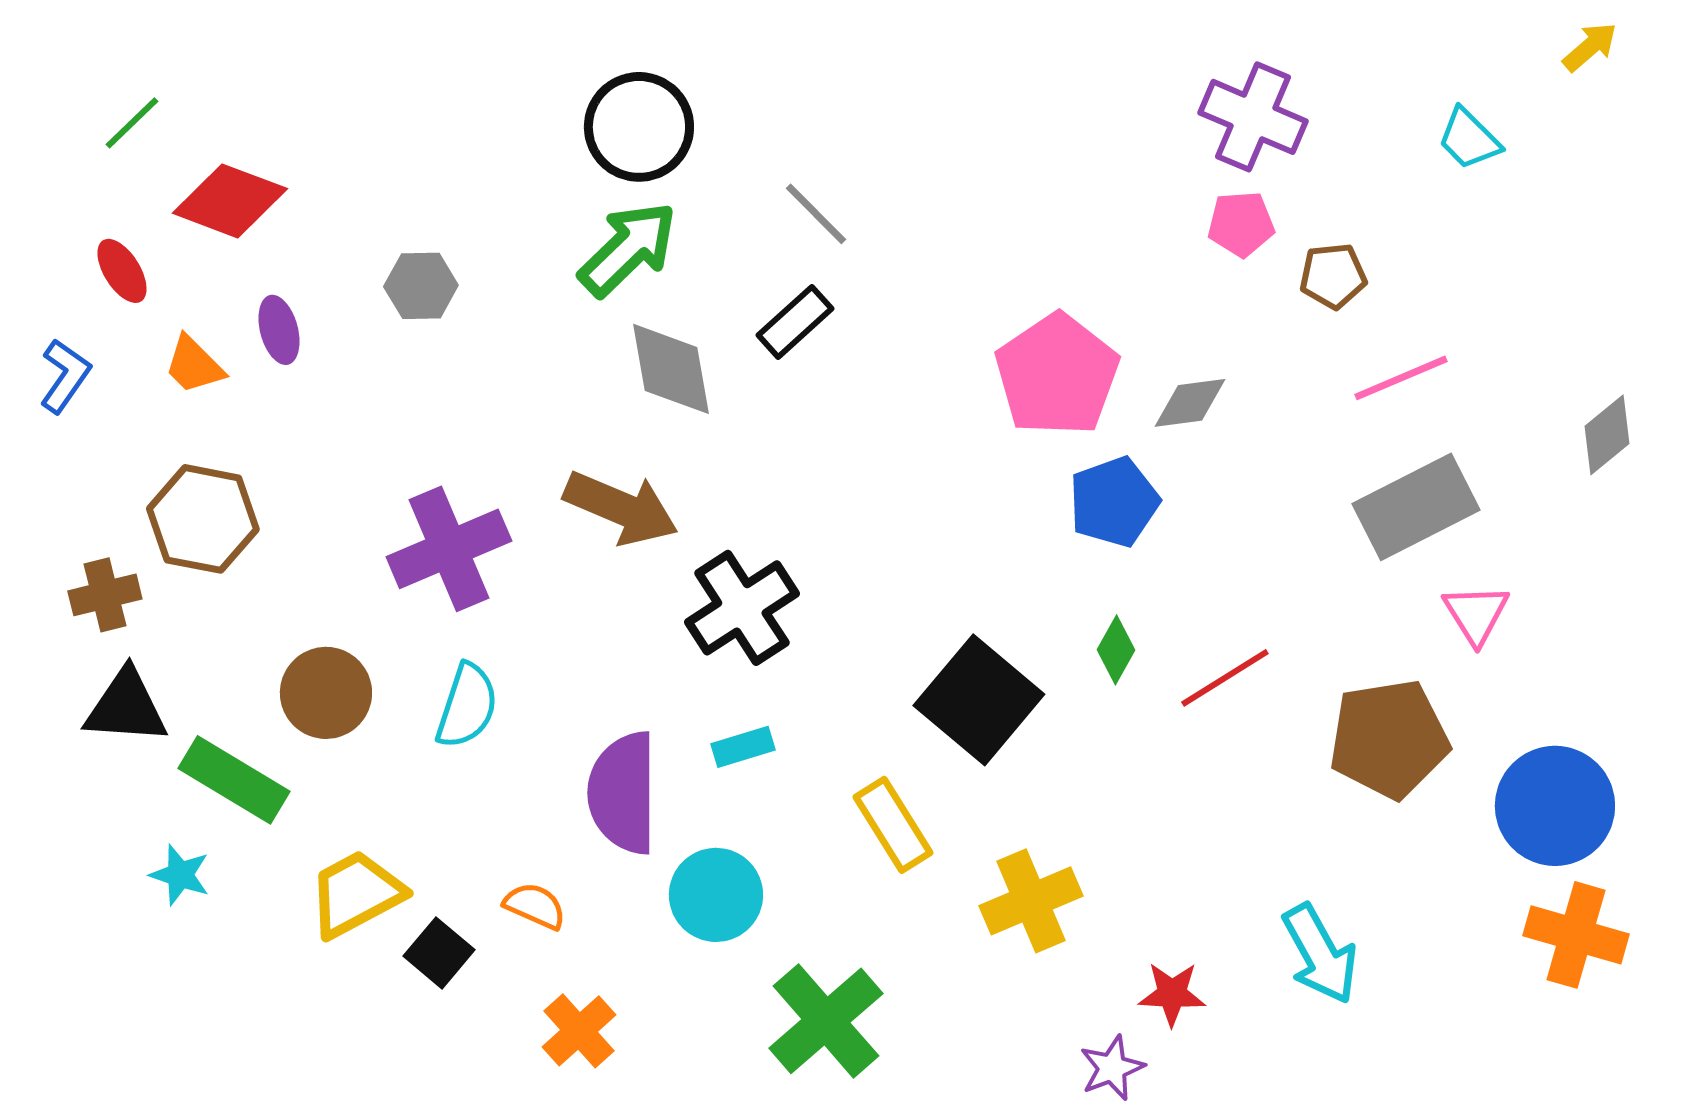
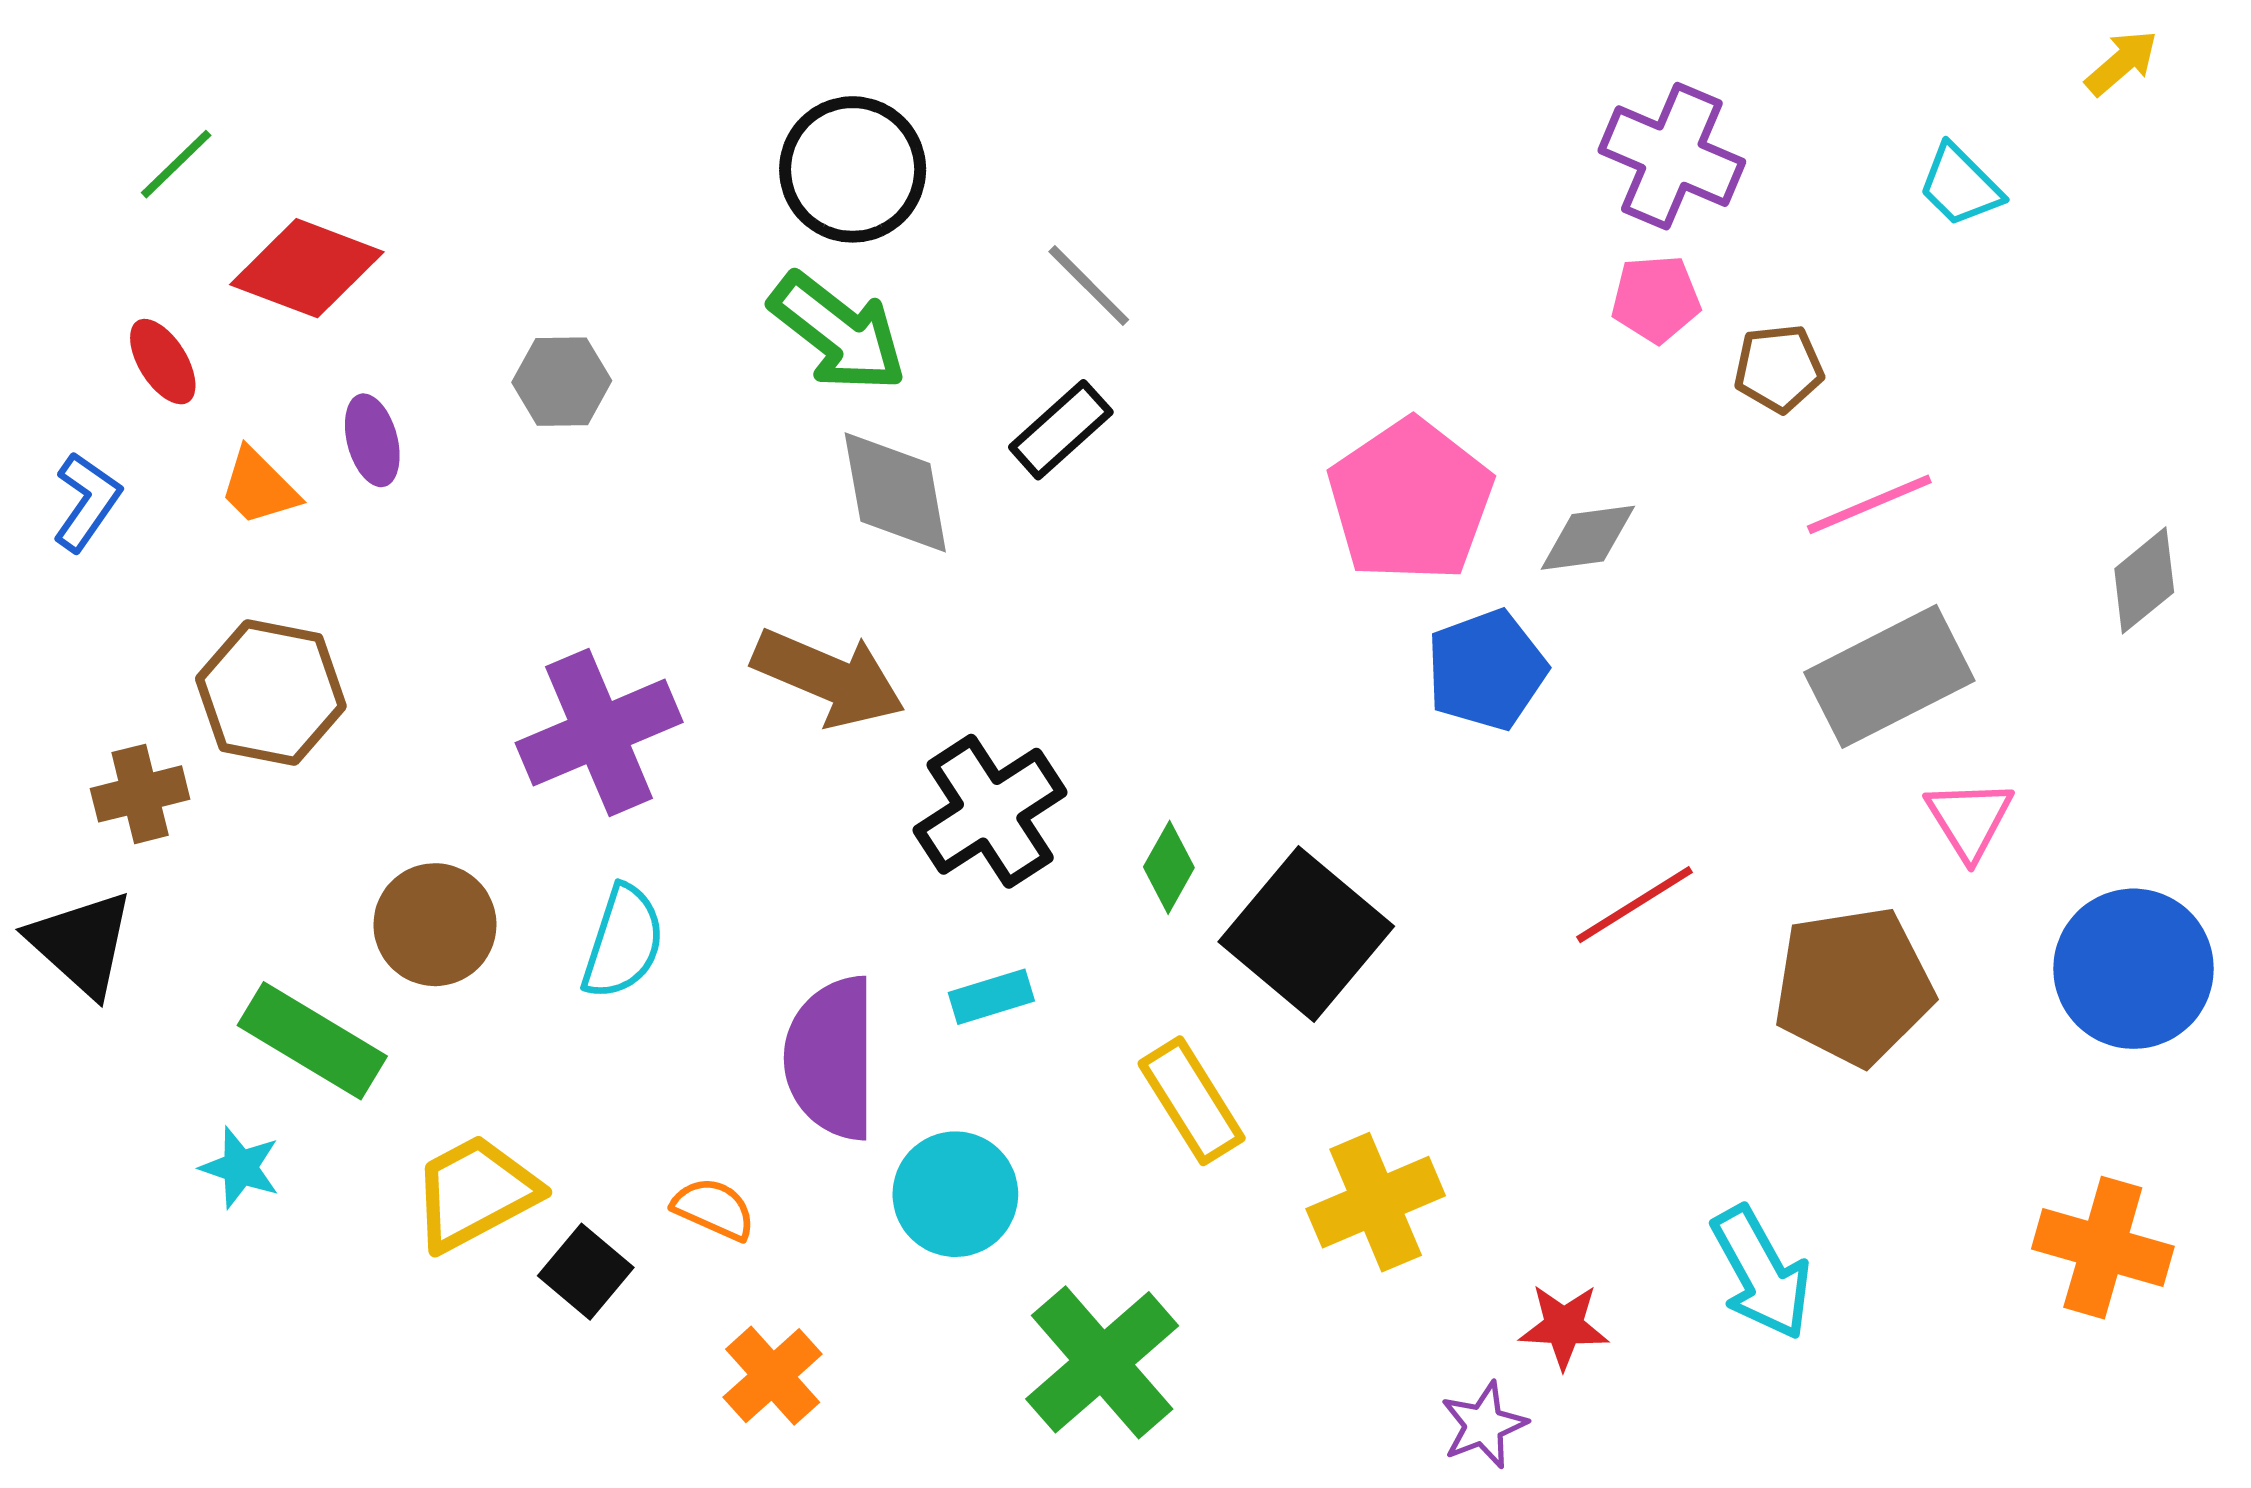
green arrow: (628, 249) -> (838, 332), turned 82
green diamond: (1116, 650) -> (1169, 867), moved
black triangle: (126, 707) -> (81, 943), moved, turned 38
blue circle: (1555, 806) -> (2134, 969), moved

